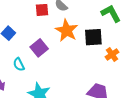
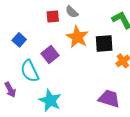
cyan semicircle: (19, 64) -> (30, 71), size x1.6

